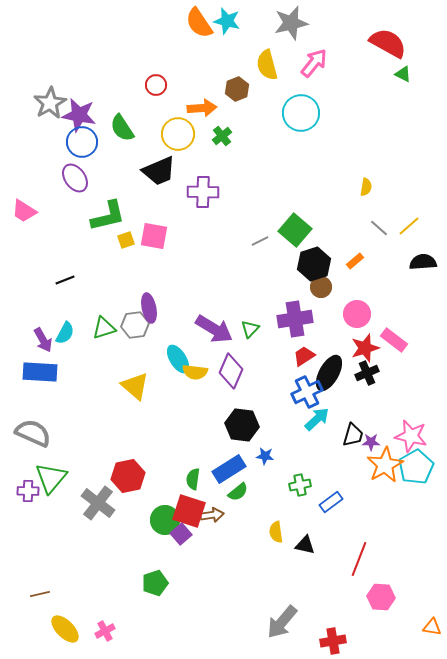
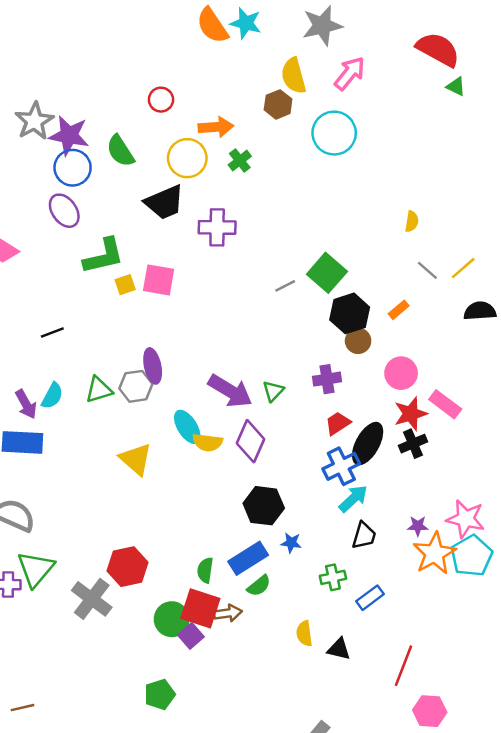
brown hexagon: (237, 89) -> (278, 104), moved
purple cross: (295, 319) -> (327, 379), size x0.7
black trapezoid: (353, 435) -> (364, 536), moved

